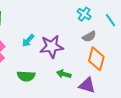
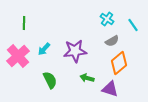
cyan arrow: (28, 41) -> (44, 49), moved
orange diamond: (96, 59) -> (119, 63), turned 35
green semicircle: (26, 76) -> (50, 80), turned -120

